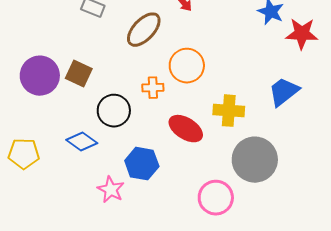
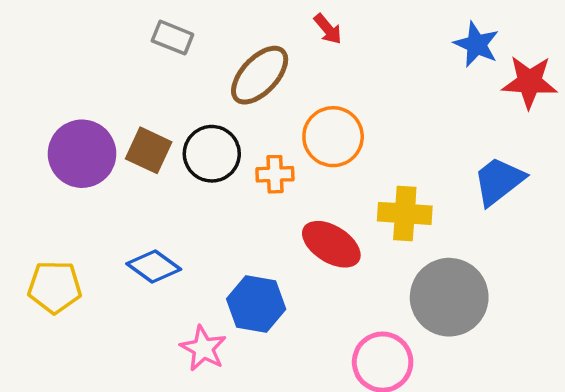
black circle: (114, 111) -> (212, 154), moved

